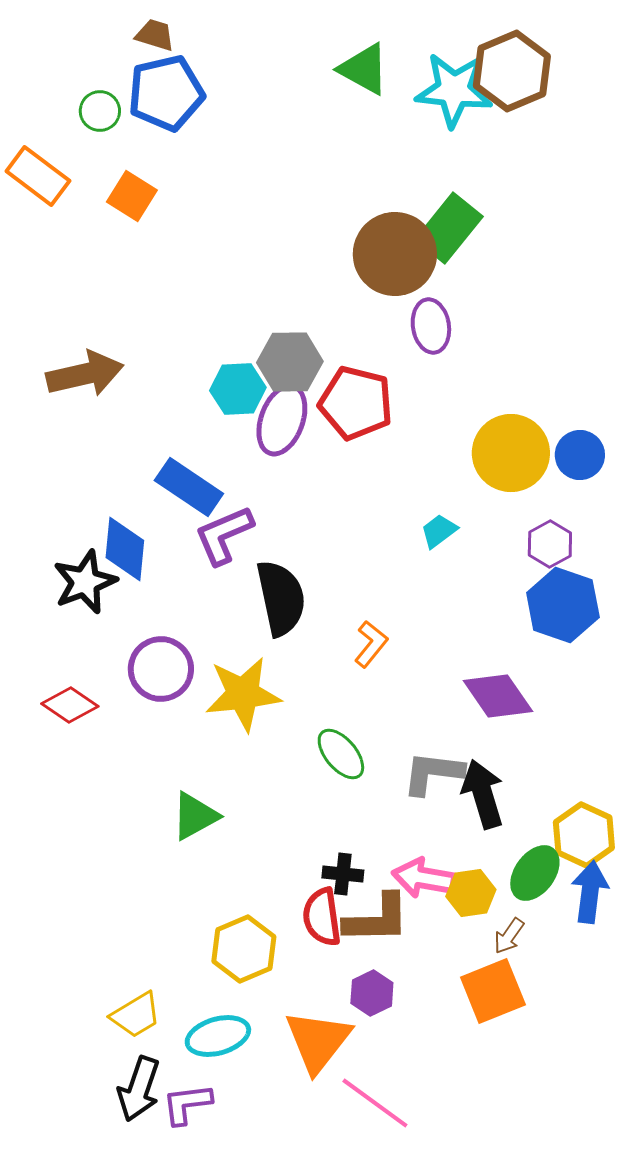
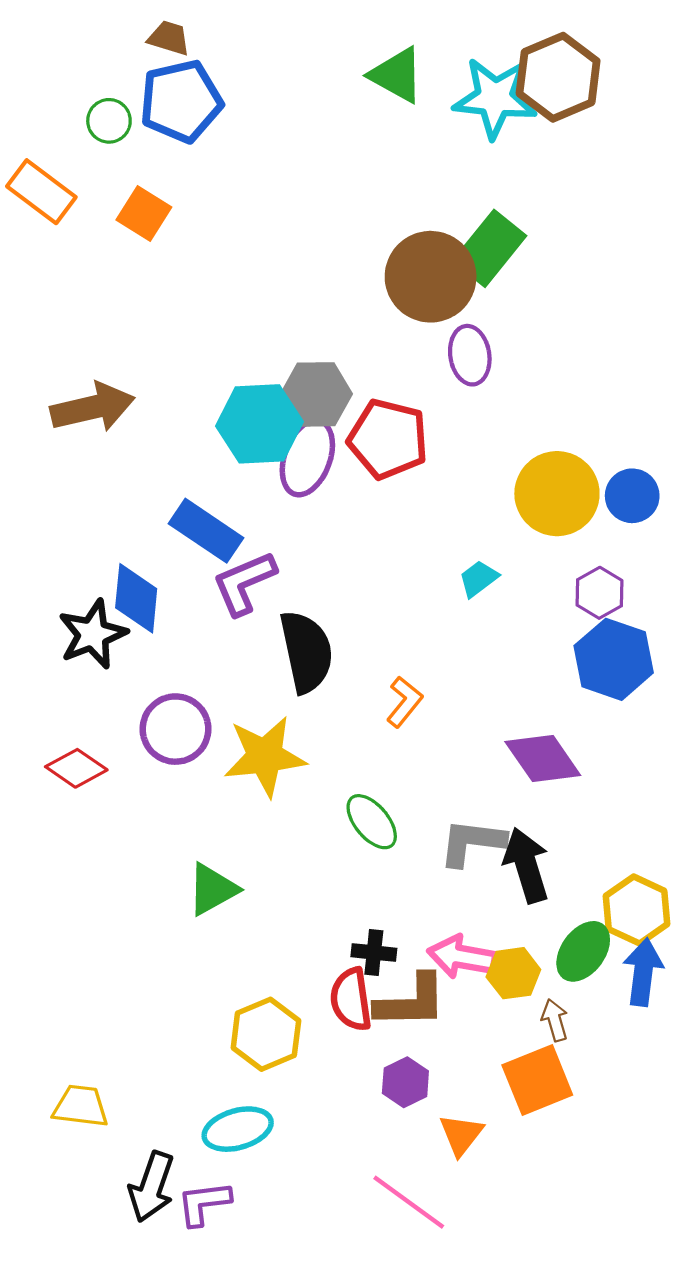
cyan hexagon: (238, 389) -> (259, 424), size x1.4
brown arrow: (509, 936) -> (555, 1020), turned 129
yellow trapezoid: (136, 1015) -> (81, 1106), moved, turned -142
orange triangle: (318, 1041) -> (461, 1135), moved, size x0.6

